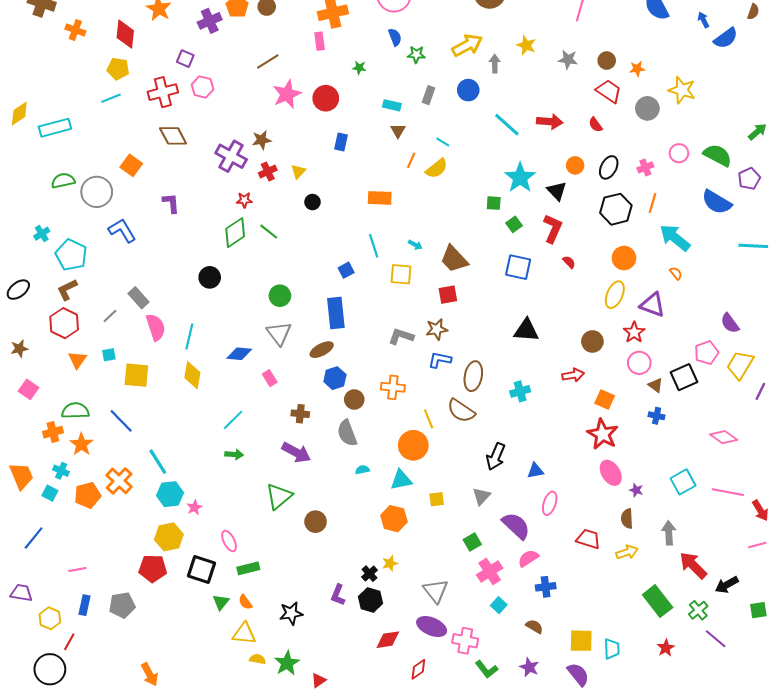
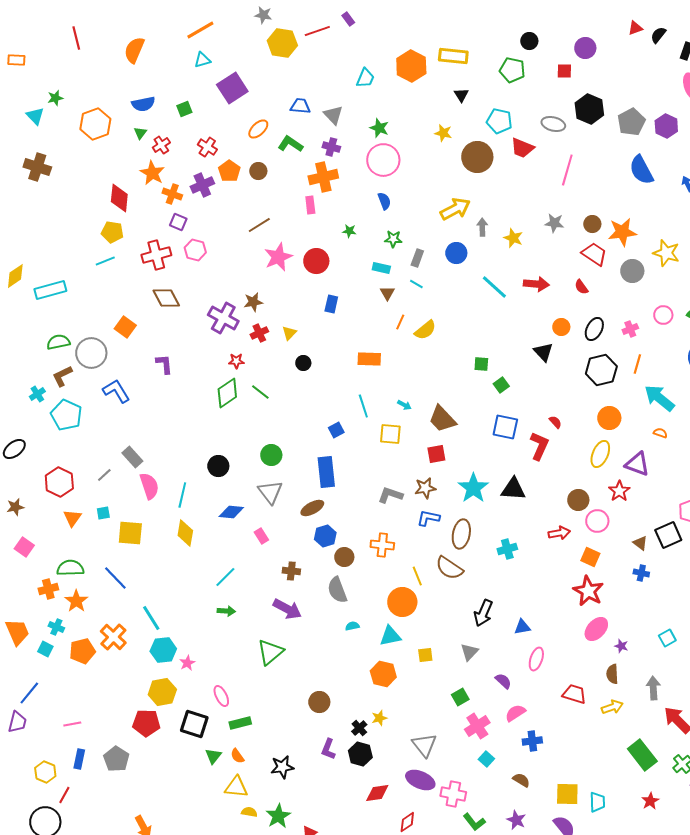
orange cross: (75, 30) -> (172, 194), moved
yellow star: (526, 45) -> (513, 238), moved
green star: (416, 54) -> (393, 239), moved
orange star: (637, 69) -> (622, 232), size x1.8
cyan line: (443, 142) -> (416, 284), moved
cyan star: (520, 178) -> (473, 488), moved
red L-shape: (553, 228) -> (539, 446), moved
orange semicircle: (676, 273) -> (660, 433), turned -32
black circle: (210, 277) -> (218, 466), moved
brown L-shape: (67, 290) -> (62, 376), moved
pink circle: (639, 363) -> (597, 521), moved
pink ellipse: (611, 473) -> (596, 629), turned 75
cyan square: (683, 482) -> (667, 638), size x0.7
brown circle: (316, 522) -> (319, 702), moved
purple semicircle: (516, 526) -> (503, 681), size x0.6
purple trapezoid: (21, 593) -> (17, 722), moved, turned 95
gray pentagon: (122, 605) -> (116, 759), turned -30

